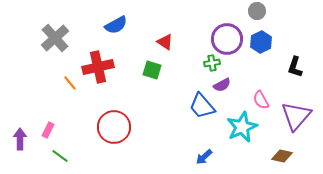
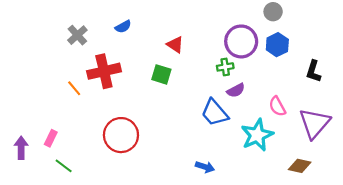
blue semicircle: (116, 25) -> (123, 27), size x0.7
gray cross: (55, 38) -> (77, 35), moved, size x0.7
blue arrow: (204, 157) -> (205, 167), moved, turned -120

